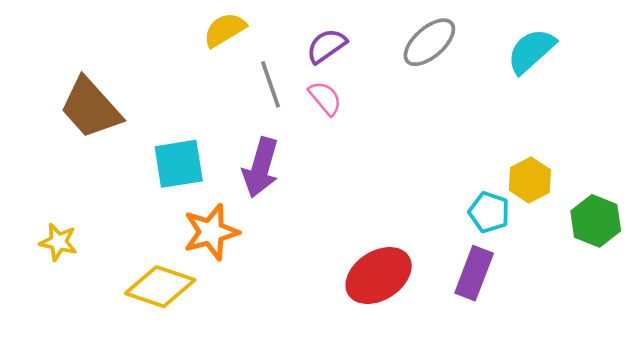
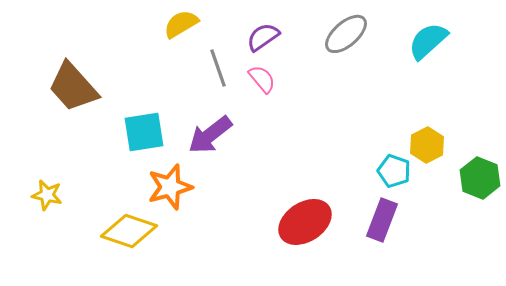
purple arrow: (261, 168) -> (210, 135), turned 36

